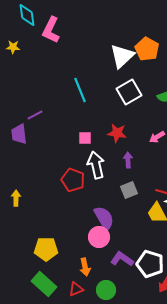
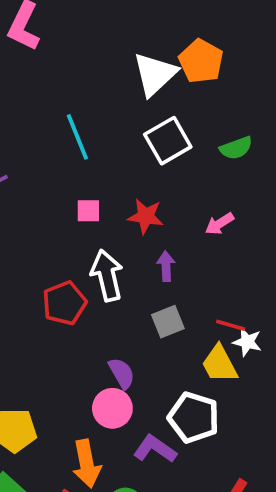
pink square: (85, 138) -> (88, 211), moved
red pentagon: (73, 180) -> (64, 303), turned 30
purple semicircle: (104, 218) -> (122, 373), size x0.7
white pentagon: (150, 264) -> (194, 418), moved
orange arrow: (85, 267) -> (87, 464), size x1.4

